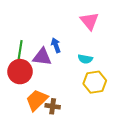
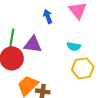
blue arrow: (56, 45) -> (48, 16), moved

